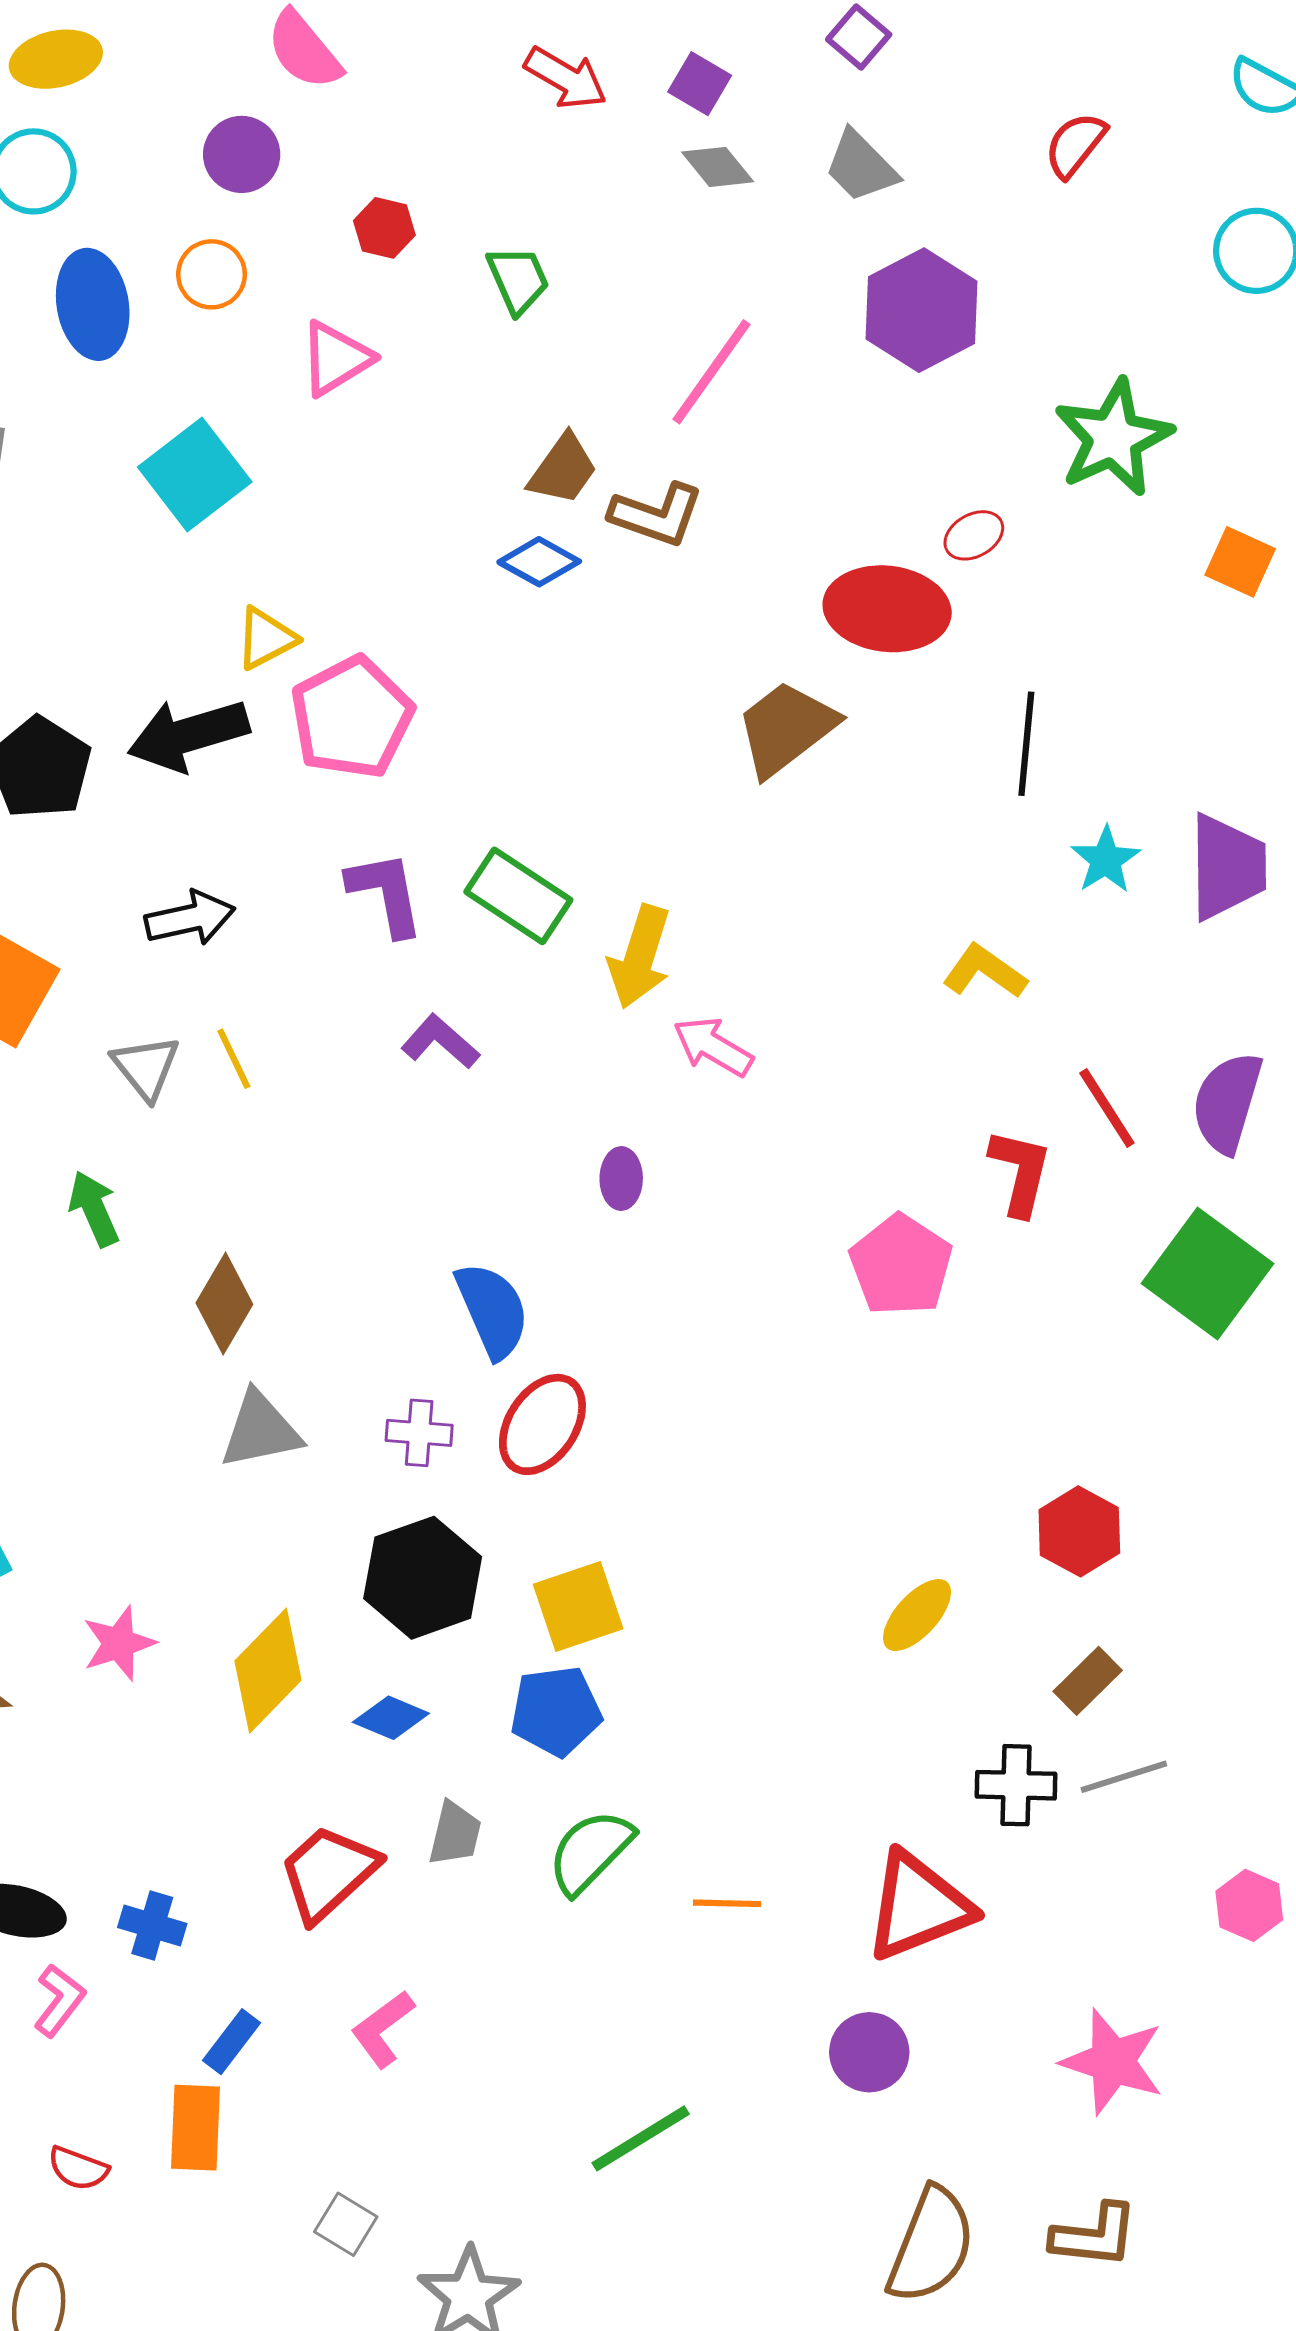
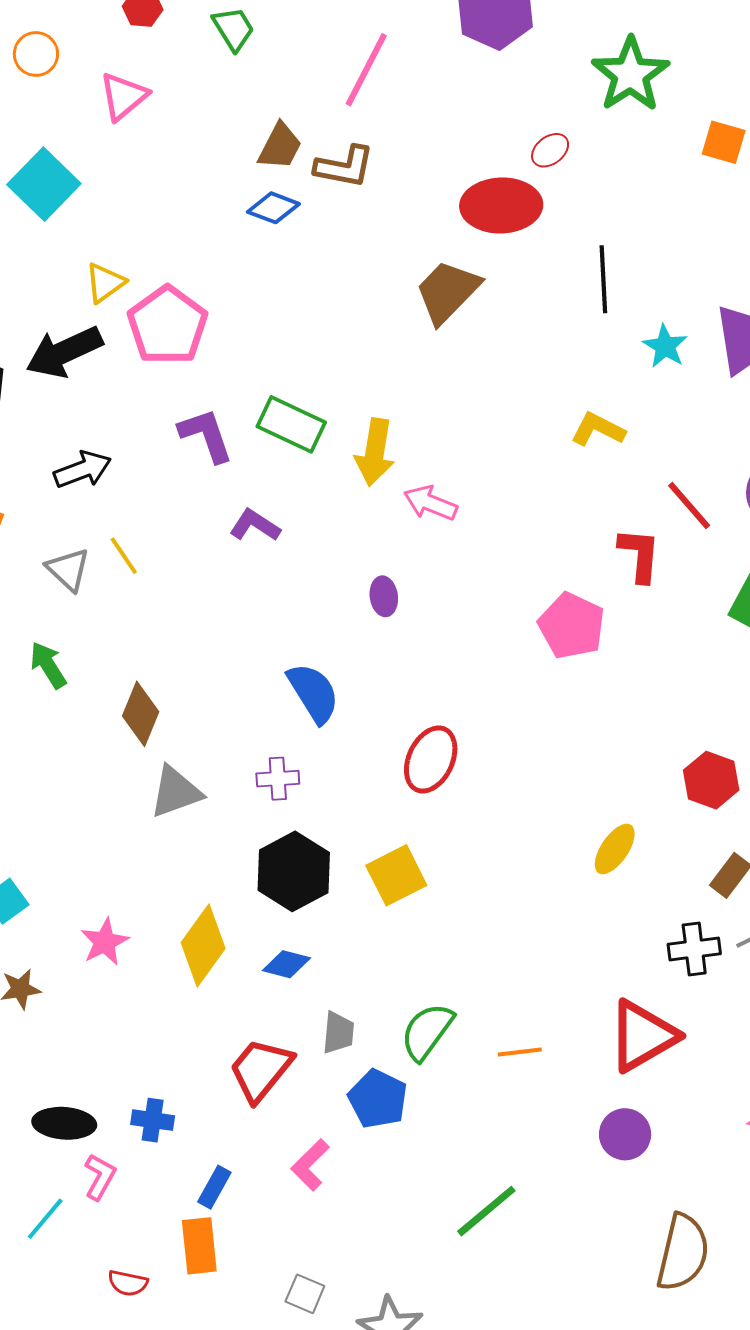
red ellipse: (542, 1424) -> (431, 759), moved
blue pentagon: (556, 1711) -> (378, 1099), moved, turned -30

